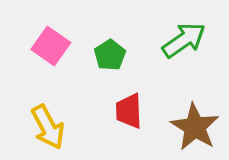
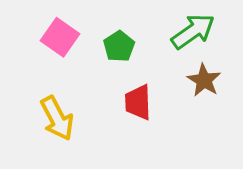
brown star: (195, 127) -> (204, 80), moved, size x0.7

